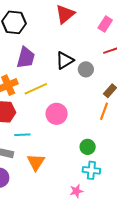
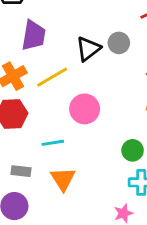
black triangle: (65, 60) -> (88, 49), moved
cyan line: (22, 135) -> (53, 143), moved

